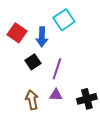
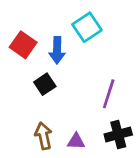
purple line: (57, 69) -> (109, 94), moved
purple triangle: (56, 95) -> (76, 141), moved

